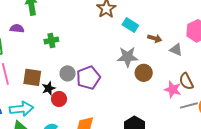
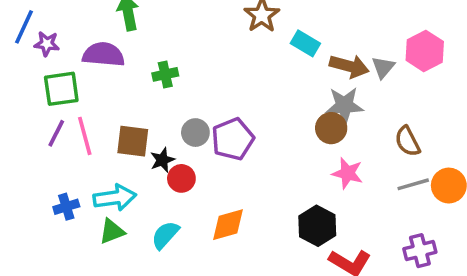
purple semicircle: (17, 28) -> (103, 55), size x1.6
brown arrow: (155, 38) -> (349, 66), size x1.5
gray triangle: (176, 50) -> (383, 67), moved, turned 48
gray star: (128, 57) -> (344, 105), moved
pink star: (173, 90) -> (348, 173), moved

